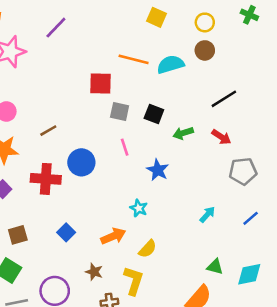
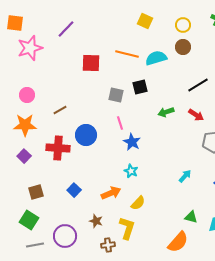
red square: (100, 84) -> (91, 63), moved
black square: (154, 114) -> (140, 87), moved, turned -35
blue star: (158, 170) -> (132, 142), moved

